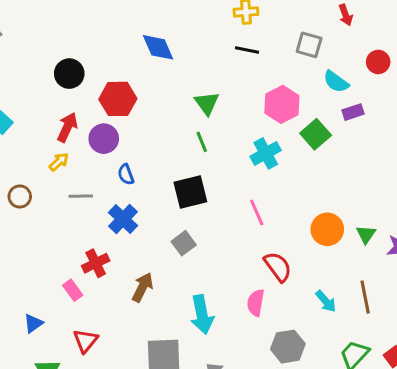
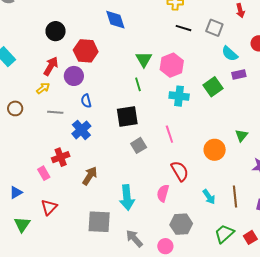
black line: (247, 50) -> (183, 28), moved
pink hexagon: (282, 104) -> (172, 65), moved
cyan cross: (266, 153) -> (179, 96), turned 30
green triangle: (366, 234) -> (241, 136), moved
gray square: (184, 243) -> (139, 145), moved

